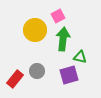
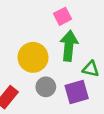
yellow circle: (35, 30) -> (33, 57), moved
gray circle: (37, 71) -> (46, 87), moved

